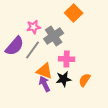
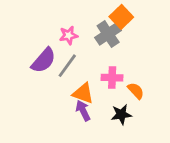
gray cross: (54, 36) -> (108, 34), moved
black star: (64, 79) -> (121, 114), moved
orange semicircle: (85, 80) -> (136, 91), moved, turned 104

